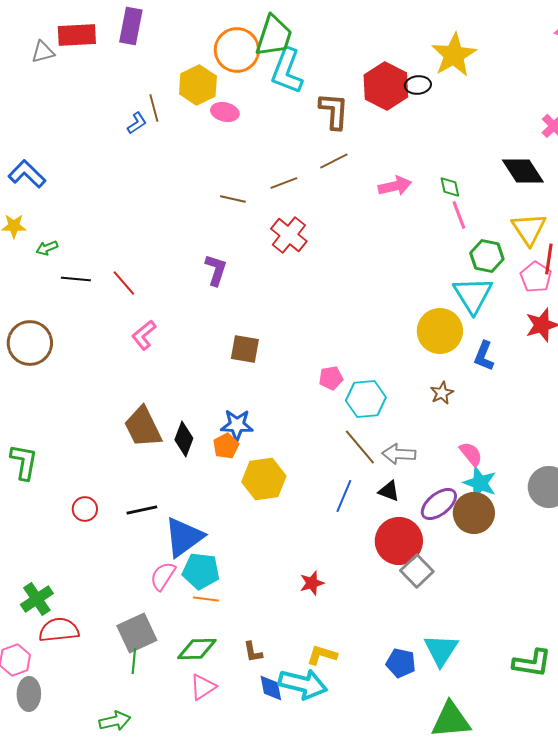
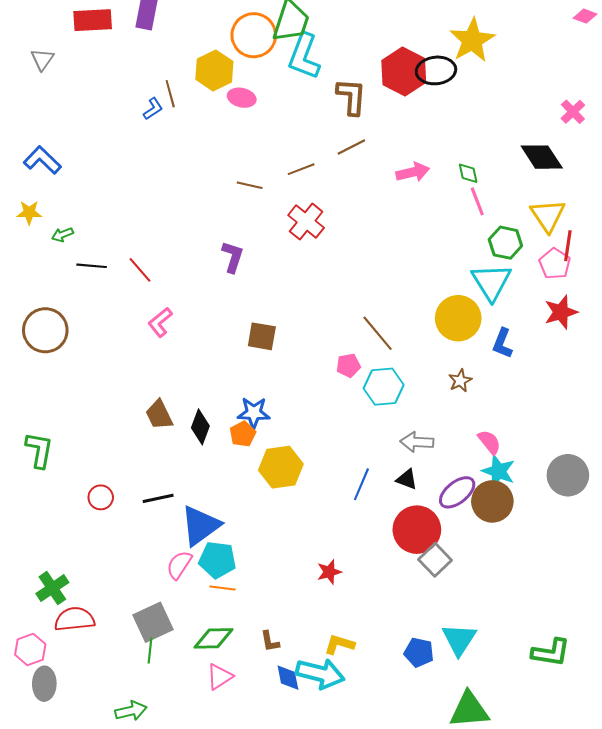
gray triangle: (43, 52) -> (42, 59), moved, turned -40
black ellipse: (418, 85) -> (436, 70), size x1.5
brown trapezoid: (143, 427) -> (159, 415), size x0.7
brown line: (360, 447) -> (378, 333), moved

